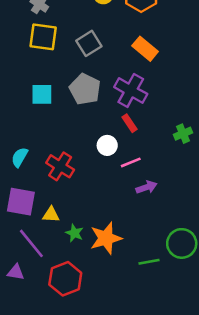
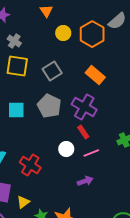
pink line: (131, 162) -> (91, 153), moved
purple arrow: (146, 187) -> (85, 181), moved
yellow triangle: (51, 215) -> (23, 202), turned -40

